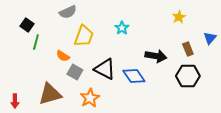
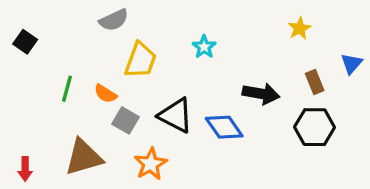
black square: (27, 25) -> (25, 42), moved
green line: (36, 42) -> (67, 89), moved

